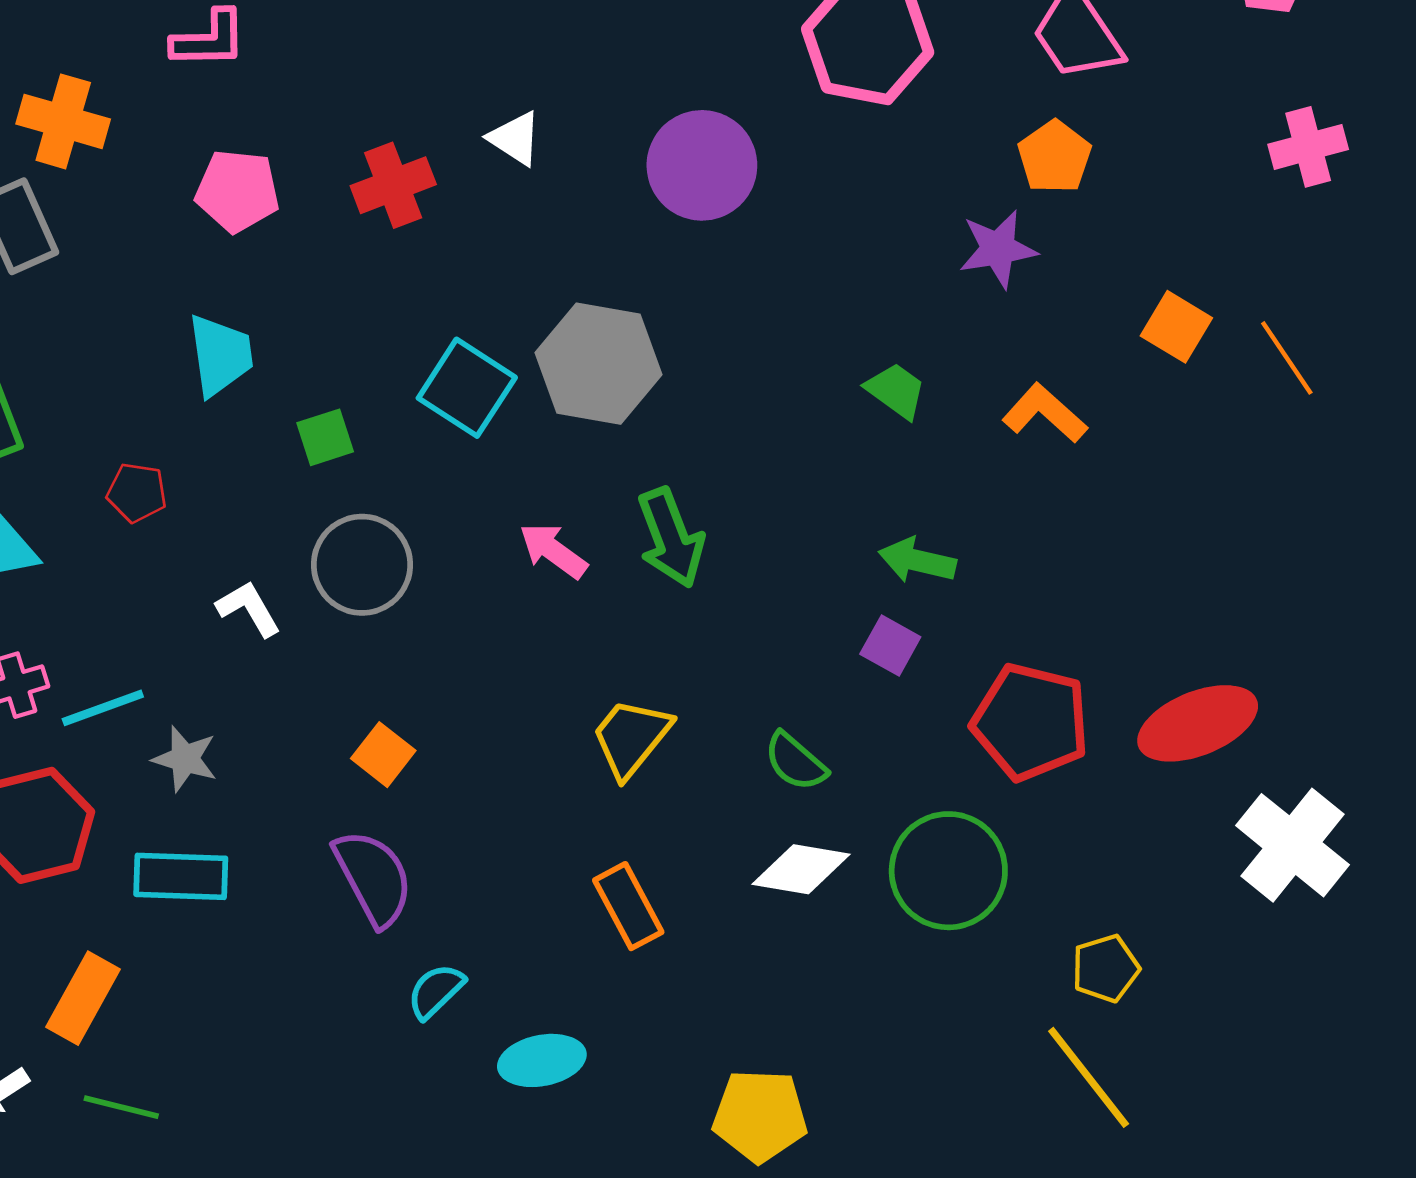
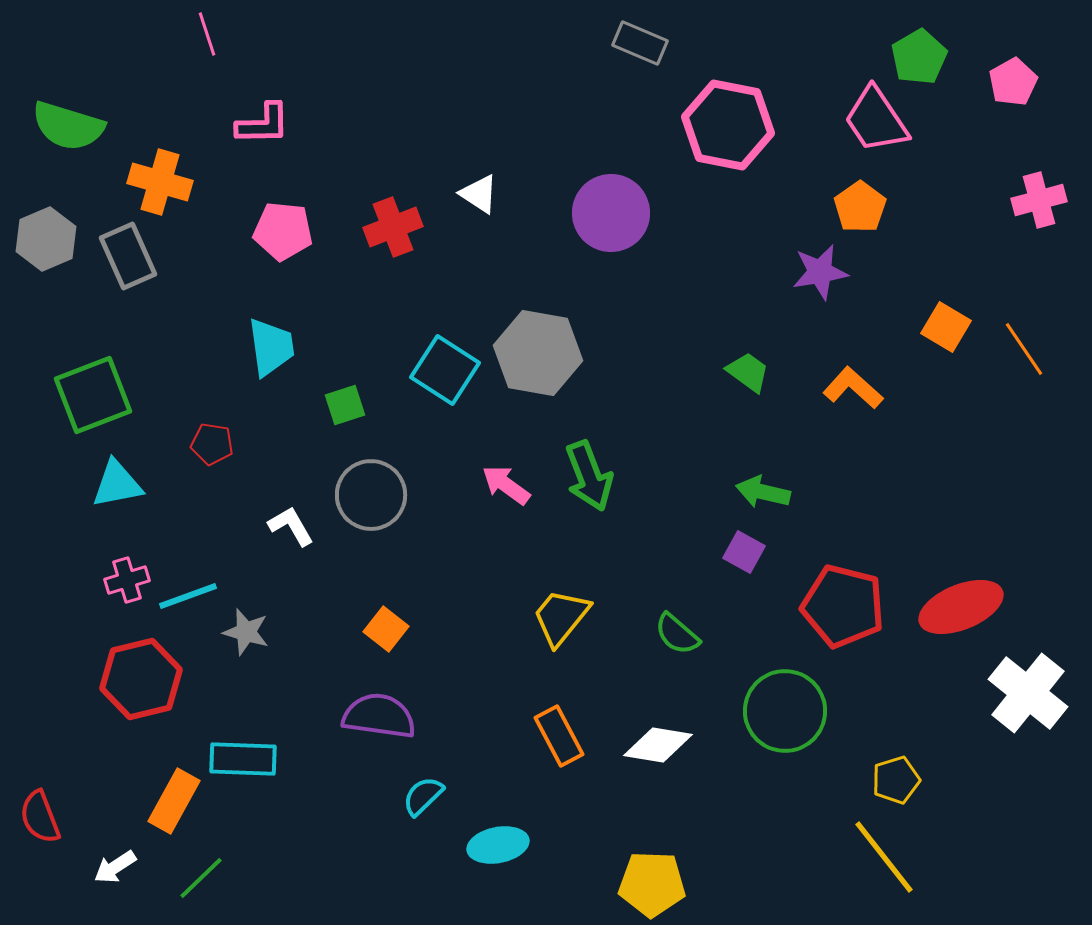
white diamond: (801, 869) -> (658, 745), moved
cyan rectangle: (181, 876) -> (243, 759), moved
purple semicircle: (373, 878) -> (379, 716), turned -54
green line: (121, 1107) -> (201, 878), turned -58

